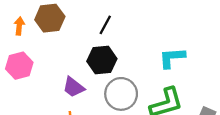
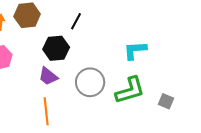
black hexagon: (102, 60) -> (56, 48), moved

